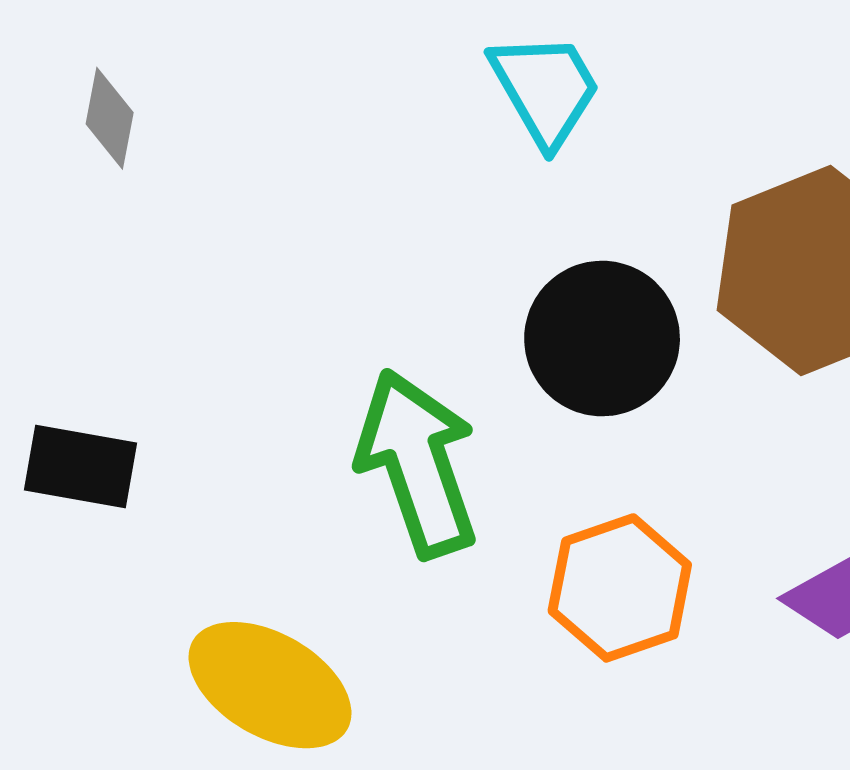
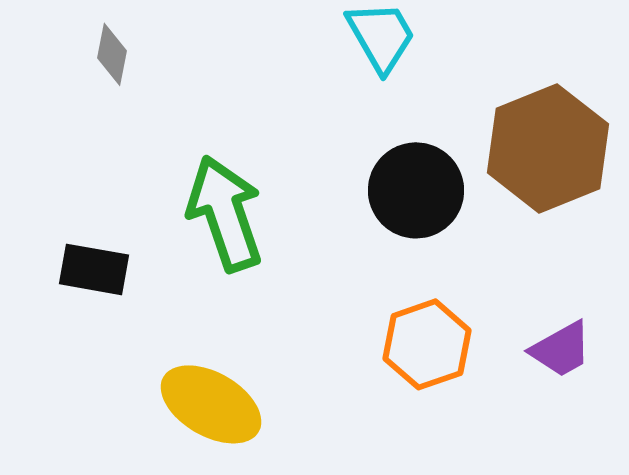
green arrow: (417, 463) -> (225, 213), moved

